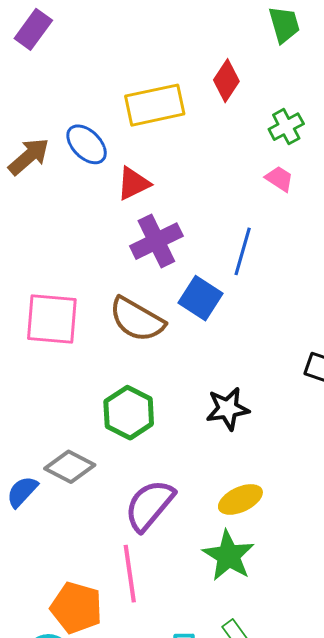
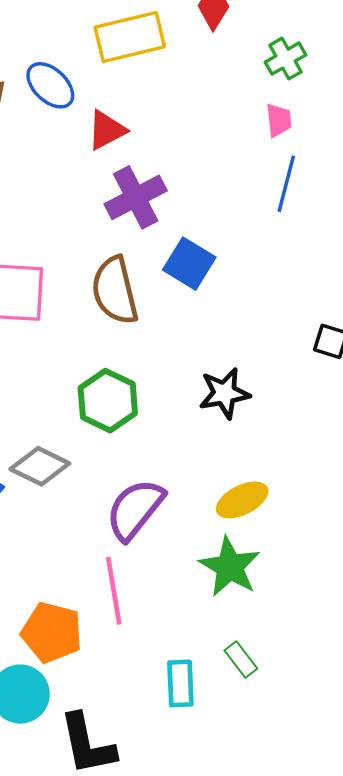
pink trapezoid: (279, 179) -> (279, 120), turned 52
blue line: (243, 251) -> (286, 184), moved
brown semicircle: (137, 319) -> (115, 290), turned 48

